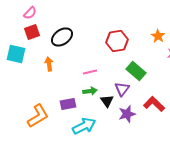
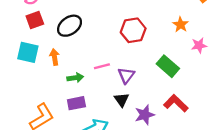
cyan square: (16, 54) -> (28, 52), moved
green rectangle: (136, 71) -> (168, 66), moved
purple triangle: (122, 89) -> (126, 75), moved
green arrow: (90, 91) -> (75, 78), moved

